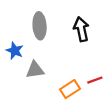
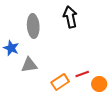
black arrow: (81, 29) -> (70, 17), moved

